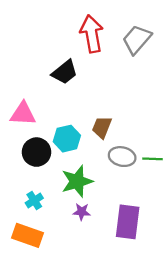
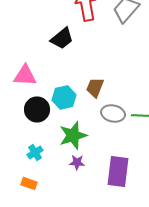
orange rectangle: (28, 235) -> (29, 183), size x0.6

